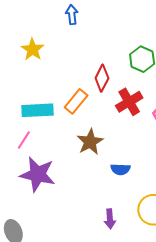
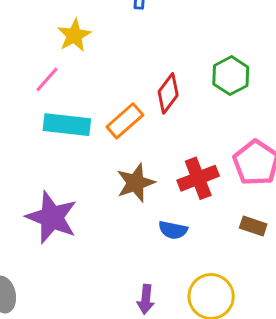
red cross: (129, 102) -> (198, 178), moved
pink line: (24, 140) -> (47, 79), moved

